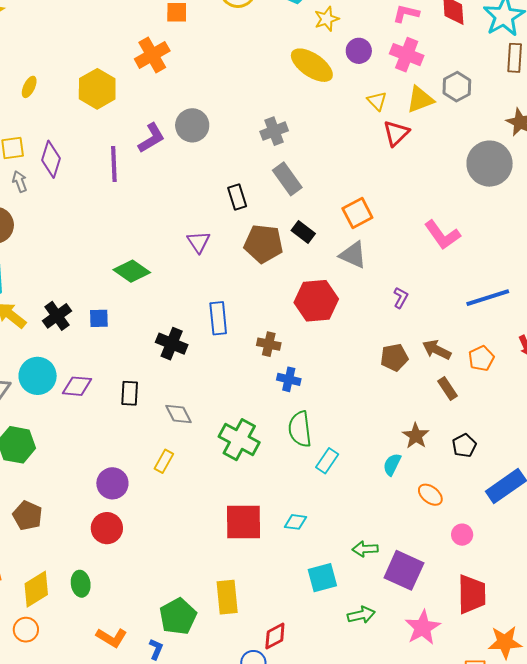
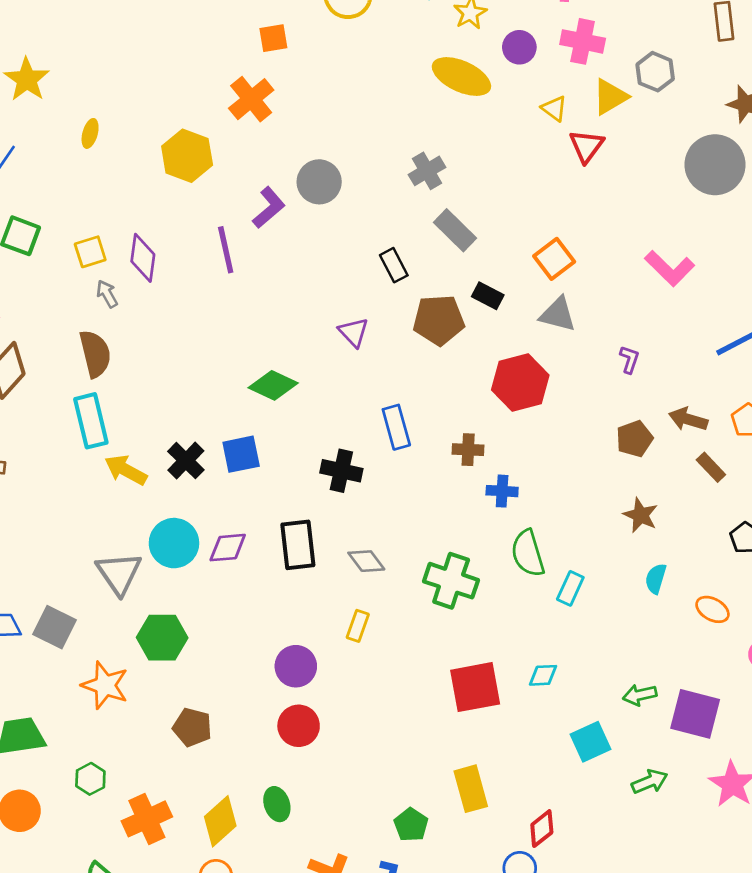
yellow ellipse: (29, 87) -> (90, 133), moved
blue square: (99, 318) -> (241, 454), size x1.4
black rectangle: (130, 393) -> (298, 545), size x1.5
brown star: (416, 436) -> (641, 515), moved
green pentagon: (178, 616) -> (411, 825), size x0.7

